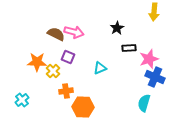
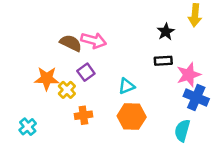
black star: (117, 28) -> (166, 32), moved
purple square: (68, 57) -> (86, 72), turned 32
orange hexagon: (83, 107) -> (132, 117), moved

